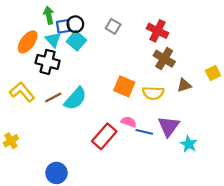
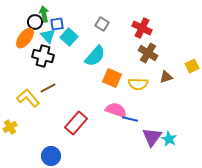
black circle: (75, 24) -> (35, 22), moved
yellow L-shape: (22, 92) -> (28, 98), moved
cyan semicircle: (75, 99) -> (95, 56), moved
pink semicircle: (129, 122) -> (116, 110), size x1.5
purple triangle: (169, 126) -> (152, 137), moved
red rectangle: (104, 136) -> (76, 123), moved
cyan star: (189, 144) -> (169, 139), moved

